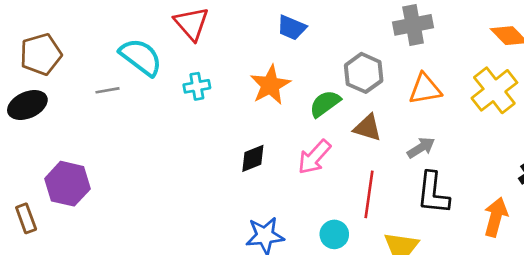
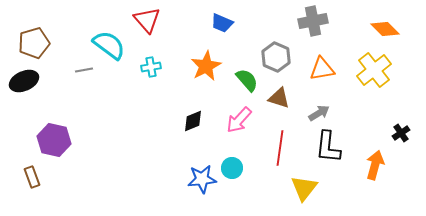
green semicircle: (325, 104) -> (247, 80), turned 85
brown rectangle: (26, 218) -> (32, 177), moved
cyan circle: (334, 234) -> (232, 168), moved

